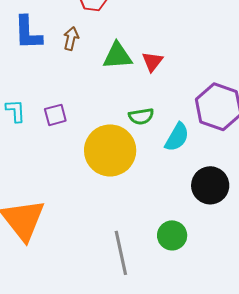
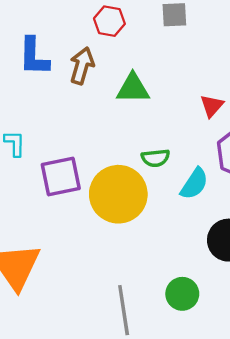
brown arrow: (71, 38) -> (82, 66), size x1.4
red triangle: (152, 62) -> (212, 106), moved
purple square: (55, 115) -> (61, 177), moved, size x1.6

